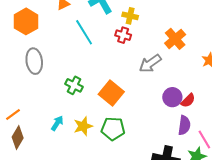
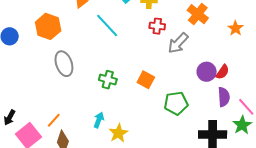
red cross: (123, 35) -> (157, 26), moved
orange square: (111, 93) -> (146, 80), size x0.7
yellow star: (83, 126) -> (118, 133), moved
green pentagon: (113, 129) -> (176, 103), moved

